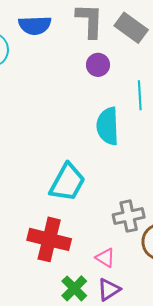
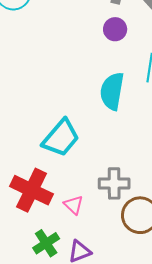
pink triangle: (105, 258) -> (74, 205), moved

